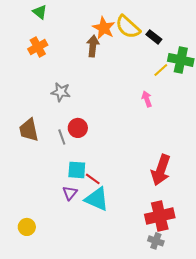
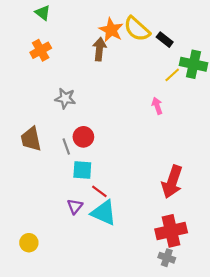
cyan square: (77, 170) -> (82, 170), moved

